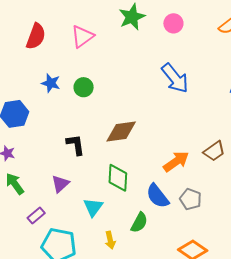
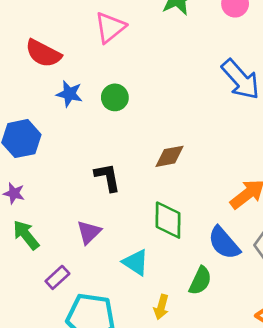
red semicircle: (36, 36) -> (43, 53), moved, turned 100
brown diamond: (121, 132) -> (170, 156), size x0.7
cyan triangle: (93, 207) -> (136, 262), turned -30
yellow arrow: (110, 240) -> (161, 307), turned 30

